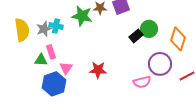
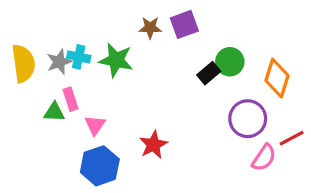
green star: (82, 16) -> (116, 60), moved
red star: (98, 70) -> (153, 145), moved, turned -30
pink semicircle: (142, 82) -> (264, 158), moved, turned -42
blue hexagon: (54, 84) -> (100, 166), moved

